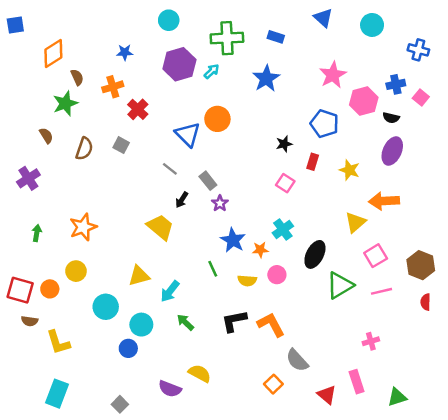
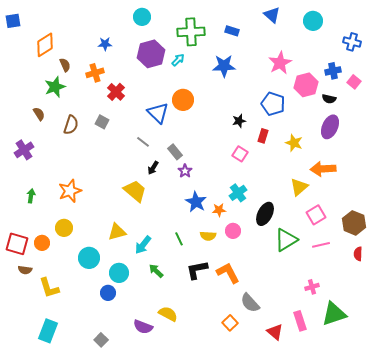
blue star: (266, 78) -> (224, 66), turned 30
green line: (213, 269) -> (179, 239), moved
green triangle: (397, 397) -> (334, 314), moved, size x1.5

